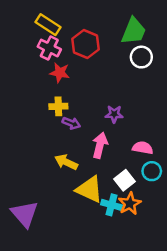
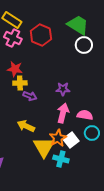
green trapezoid: (134, 31) -> (78, 25), turned -80
red star: (60, 73) -> (15, 69), moved
pink arrow: (100, 145) -> (63, 113), moved
yellow triangle: (89, 189) -> (44, 147), turned 35
orange star: (130, 204) -> (58, 138), moved

